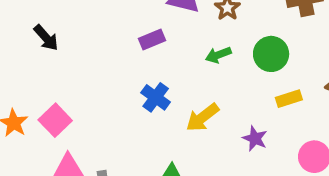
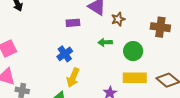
yellow rectangle: (289, 99) -> (135, 78), size x1.6
yellow arrow: (202, 117) -> (73, 78), moved, turned -48

